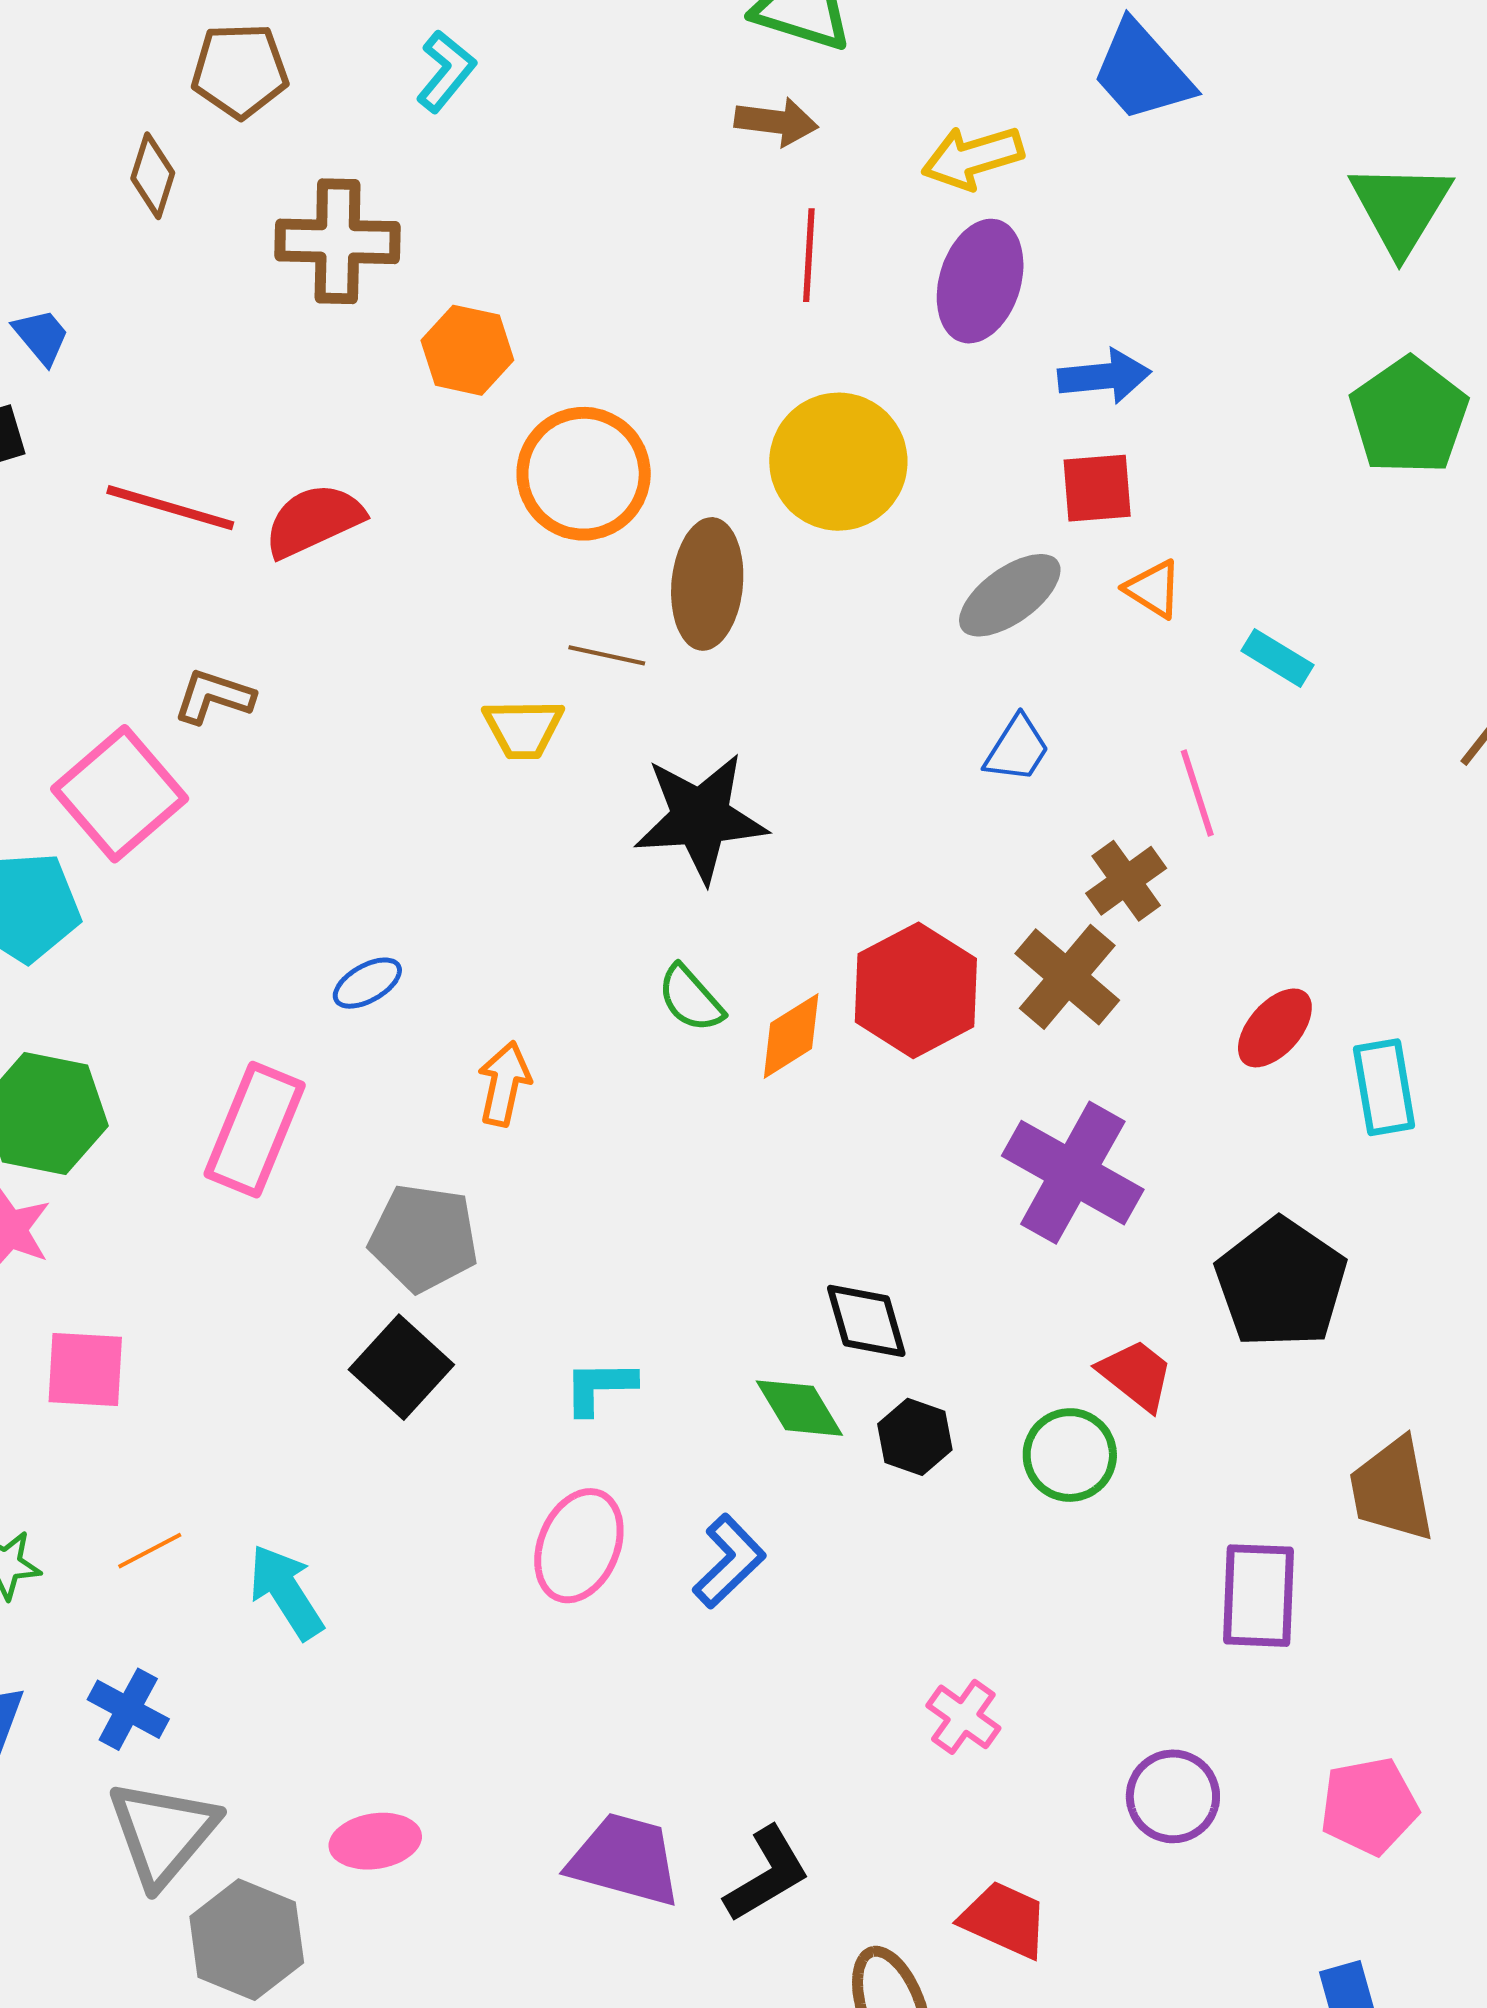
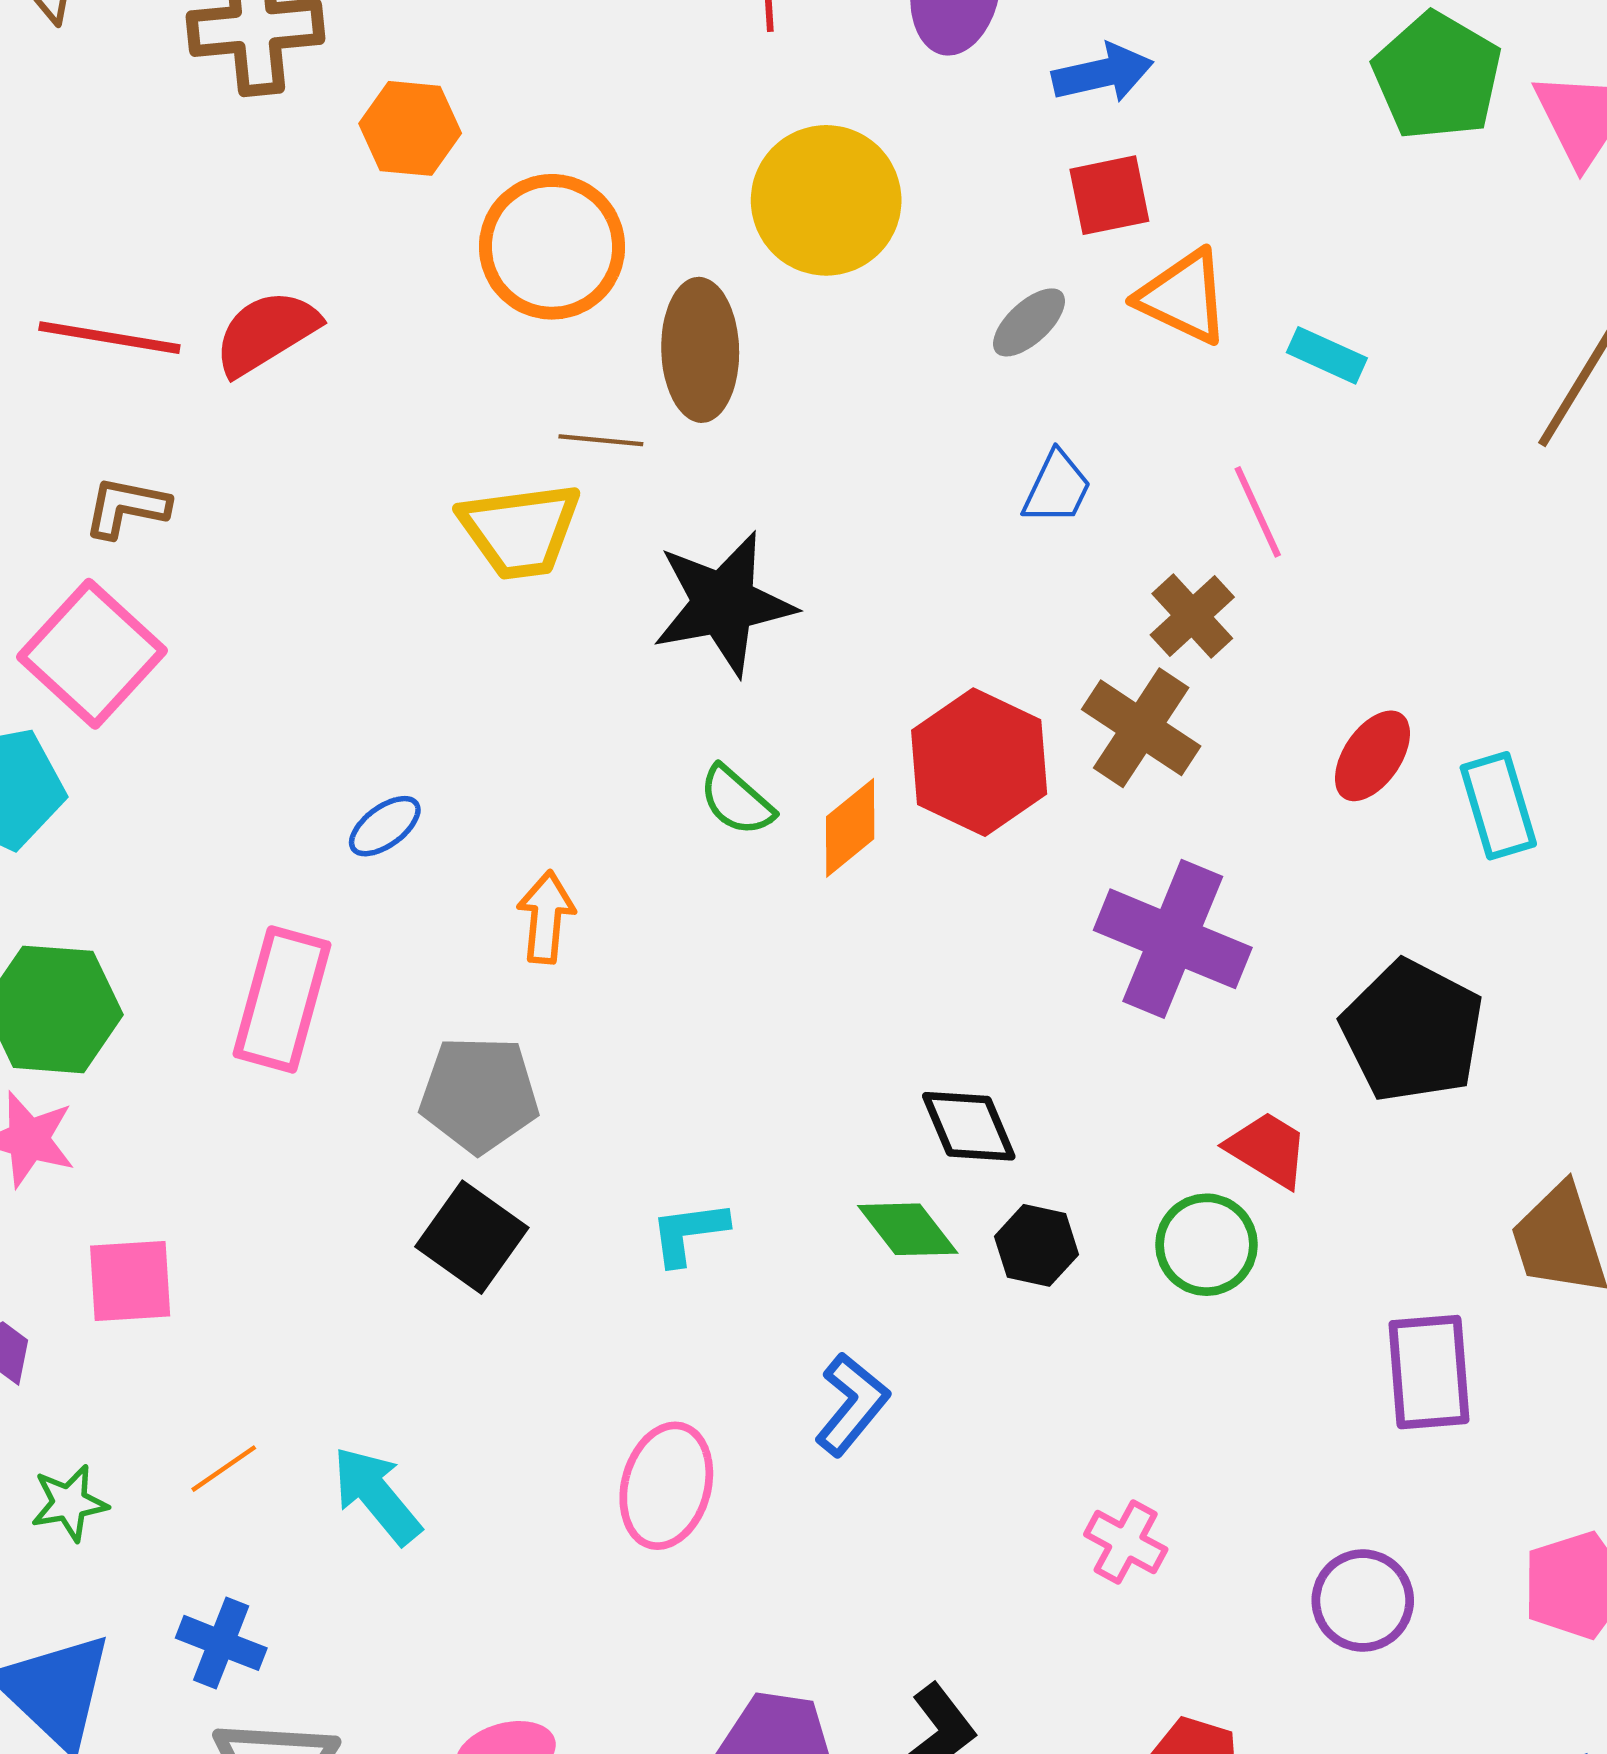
orange triangle: (1153, 589) -> (1183, 297), size x1.5
gray ellipse: (1010, 595) -> (1029, 322), size x0.7
brown L-shape: (214, 697) -> (126, 507), moved
yellow trapezoid: (523, 729) -> (520, 530), size x1.4
pink ellipse: (579, 1546) -> (666, 1486), moved

